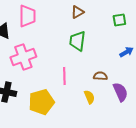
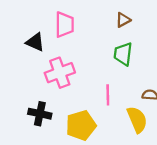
yellow semicircle: (89, 97) -> (137, 120), size x1.6

